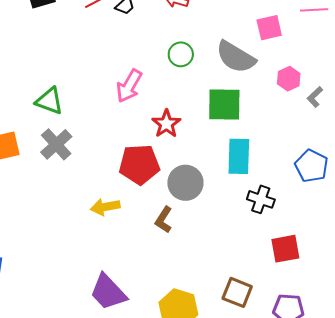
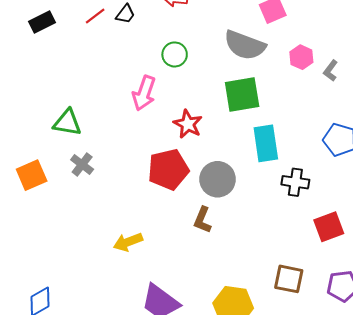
green circle: (181, 54) -> (175, 54), moved
gray cross: (56, 144) -> (82, 164), size x0.7
yellow arrow: (105, 207) -> (128, 242), moved

